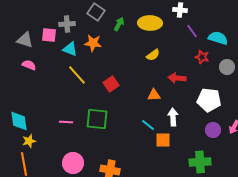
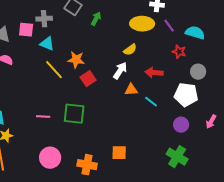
yellow ellipse: (150, 23) -> (142, 24), moved
orange star: (93, 43) -> (76, 60), moved
gray circle: (227, 67) -> (198, 72), moved
white arrow: (173, 117) -> (120, 71), moved, turned 36
cyan line: (148, 125) -> (151, 102), moved
purple circle: (213, 130) -> (181, 125), moved
orange square: (163, 140) -> (119, 153), moved
green cross: (200, 162) -> (177, 157), turned 35

